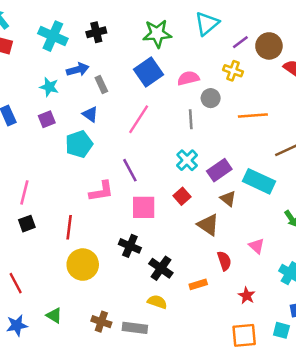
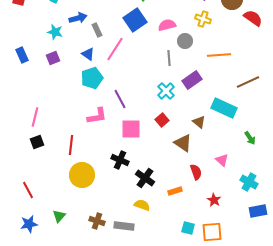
pink line: (139, 119) -> (115, 49), moved
cyan pentagon: (79, 144) -> (92, 78), moved
purple rectangle: (219, 170) -> (192, 80), moved
green triangle: (54, 315) -> (59, 216), turned 40
cyan square: (281, 330) -> (188, 228), moved

